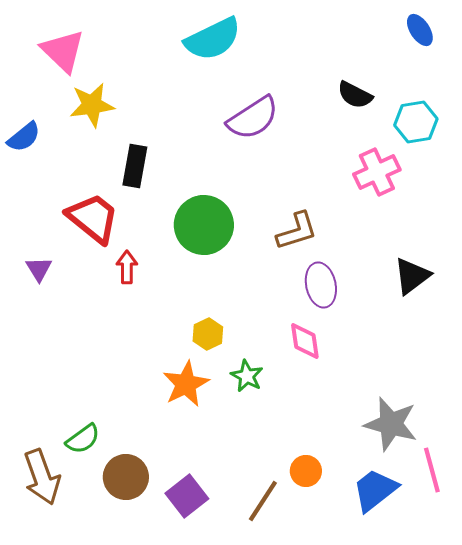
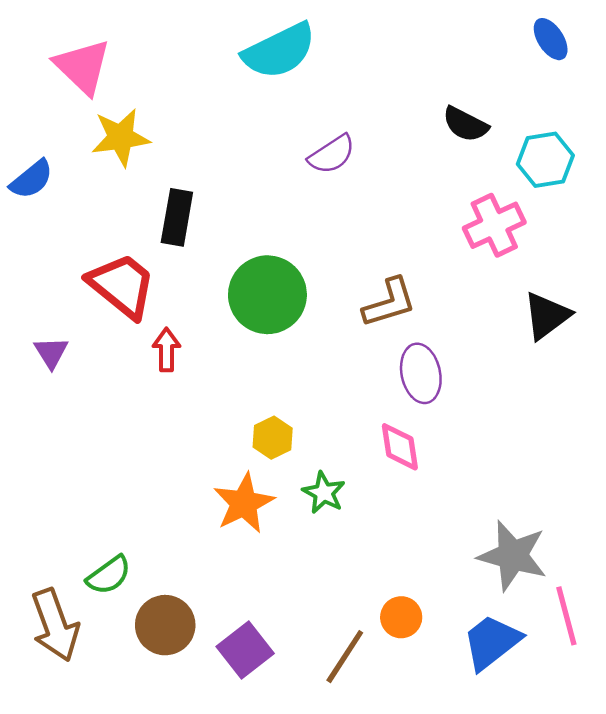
purple semicircle: (253, 118) -> (332, 154), size x0.7
black triangle: (412, 276) -> (547, 316), moved

